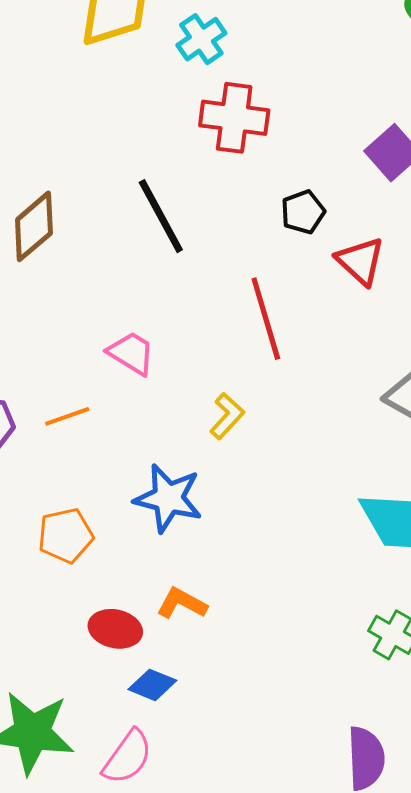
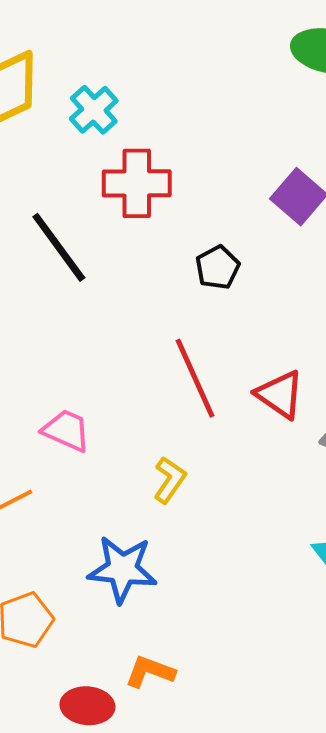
black line: (161, 216) -> (59, 247), moved
red triangle: (360, 261) -> (280, 394), moved

